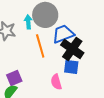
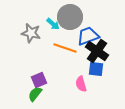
cyan arrow: (28, 22) -> (53, 24), turned 136
orange line: (40, 46) -> (65, 48), turned -55

